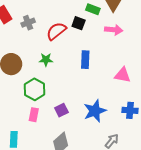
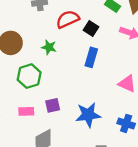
black square: (79, 23) -> (91, 28), moved
pink rectangle: (34, 115) -> (26, 111), moved, turned 64

